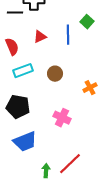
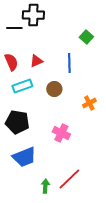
blue line: (68, 35) -> (69, 63), moved
red triangle: (40, 37) -> (36, 61), moved

